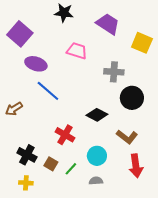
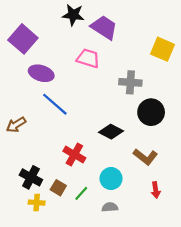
purple trapezoid: (108, 24) -> (104, 27), moved
red arrow: (136, 166) -> (156, 190), size x0.6
yellow cross: (26, 183) -> (37, 203), moved

